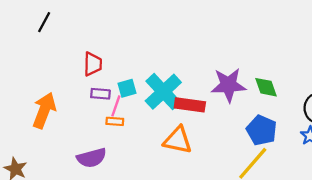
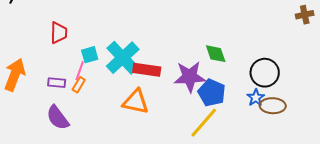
purple star: (228, 85) -> (190, 77), moved
purple rectangle: (100, 94) -> (57, 83), moved
orange rectangle: (115, 121) -> (79, 85), turned -63
purple semicircle: (92, 158) -> (58, 118), turned 68

